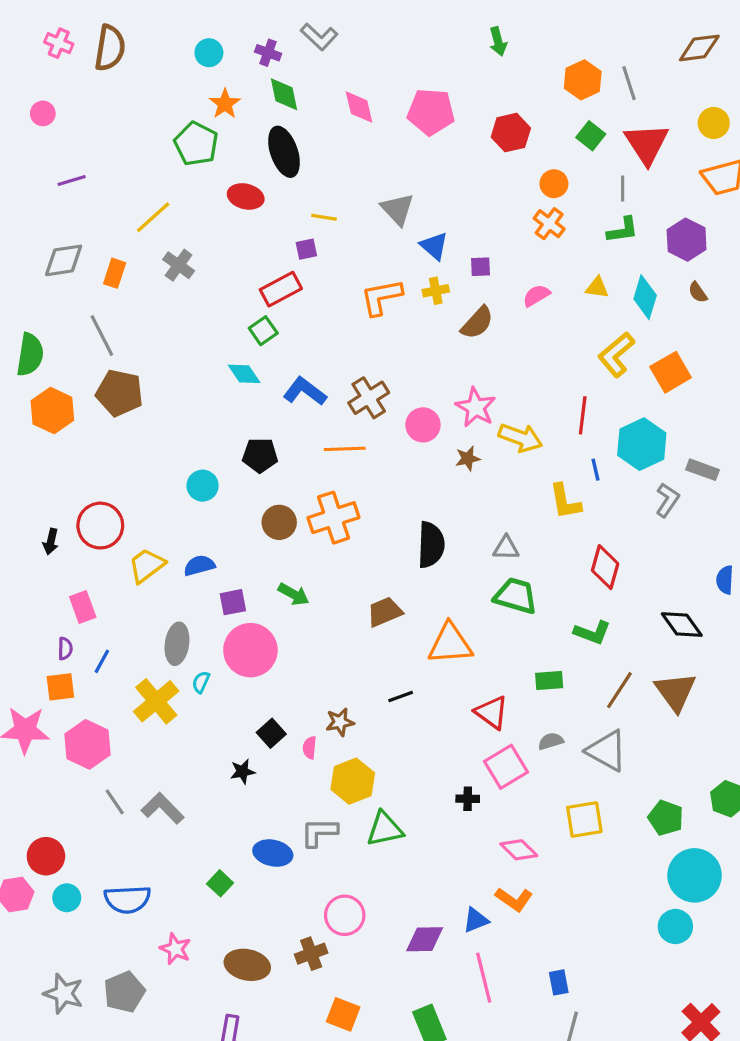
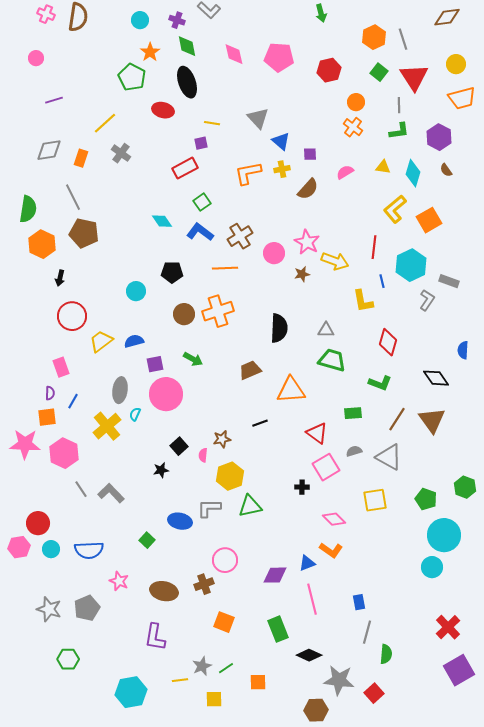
green square: (263, 331) -> (202, 202), moved
black arrow: (51, 542) -> (60, 278), moved

